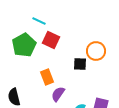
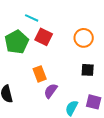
orange circle: (96, 51) -> (84, 38), moved
black square: (80, 64) -> (88, 70), moved

